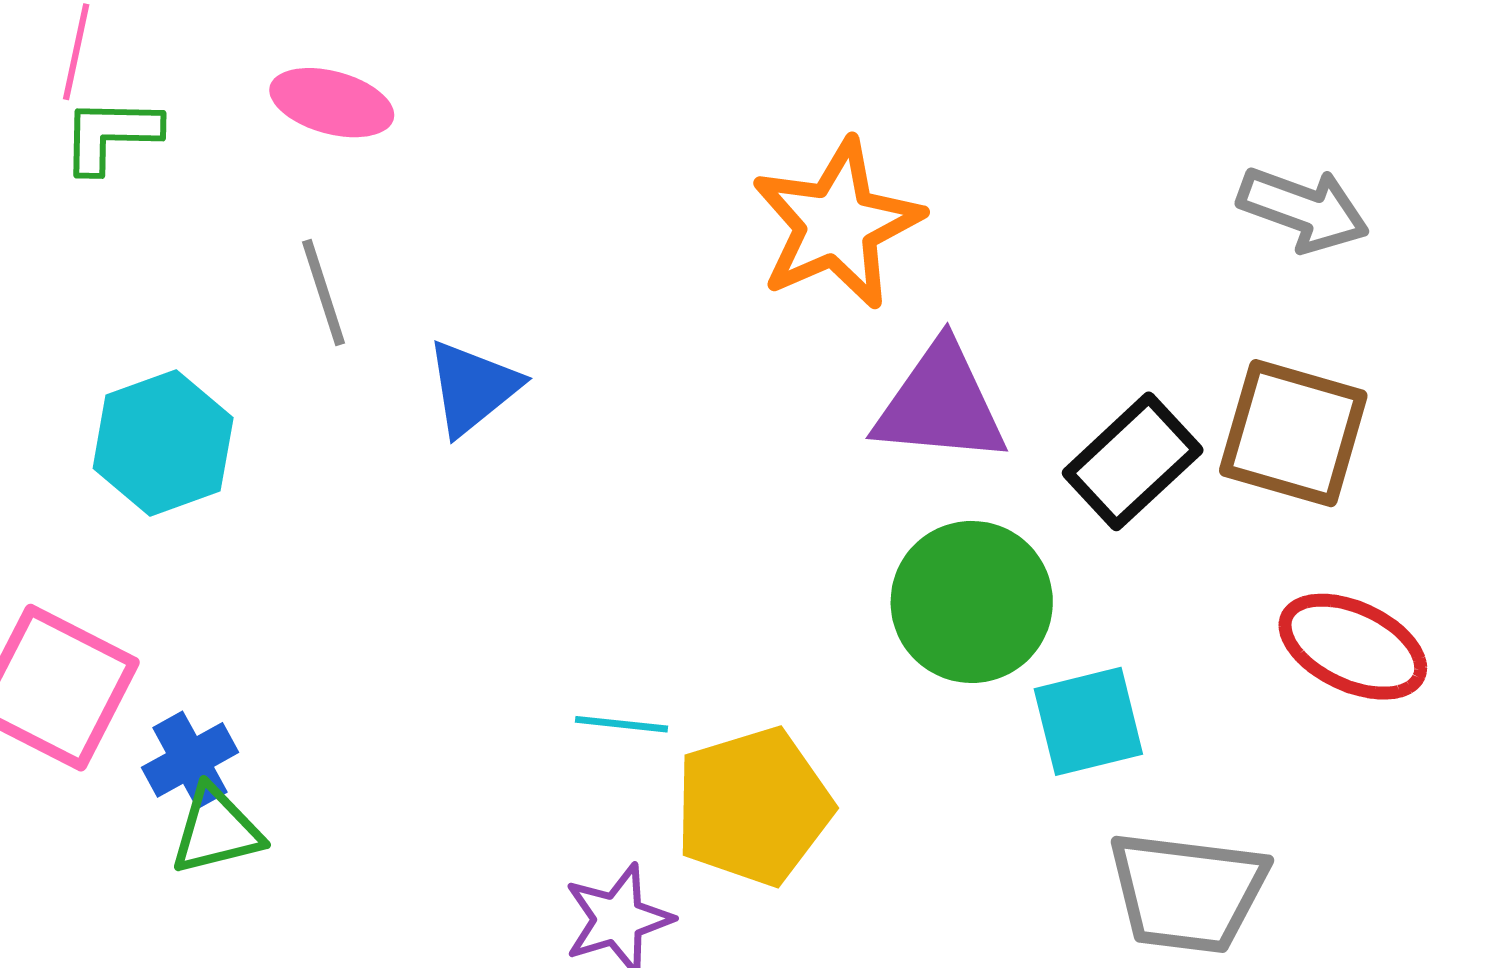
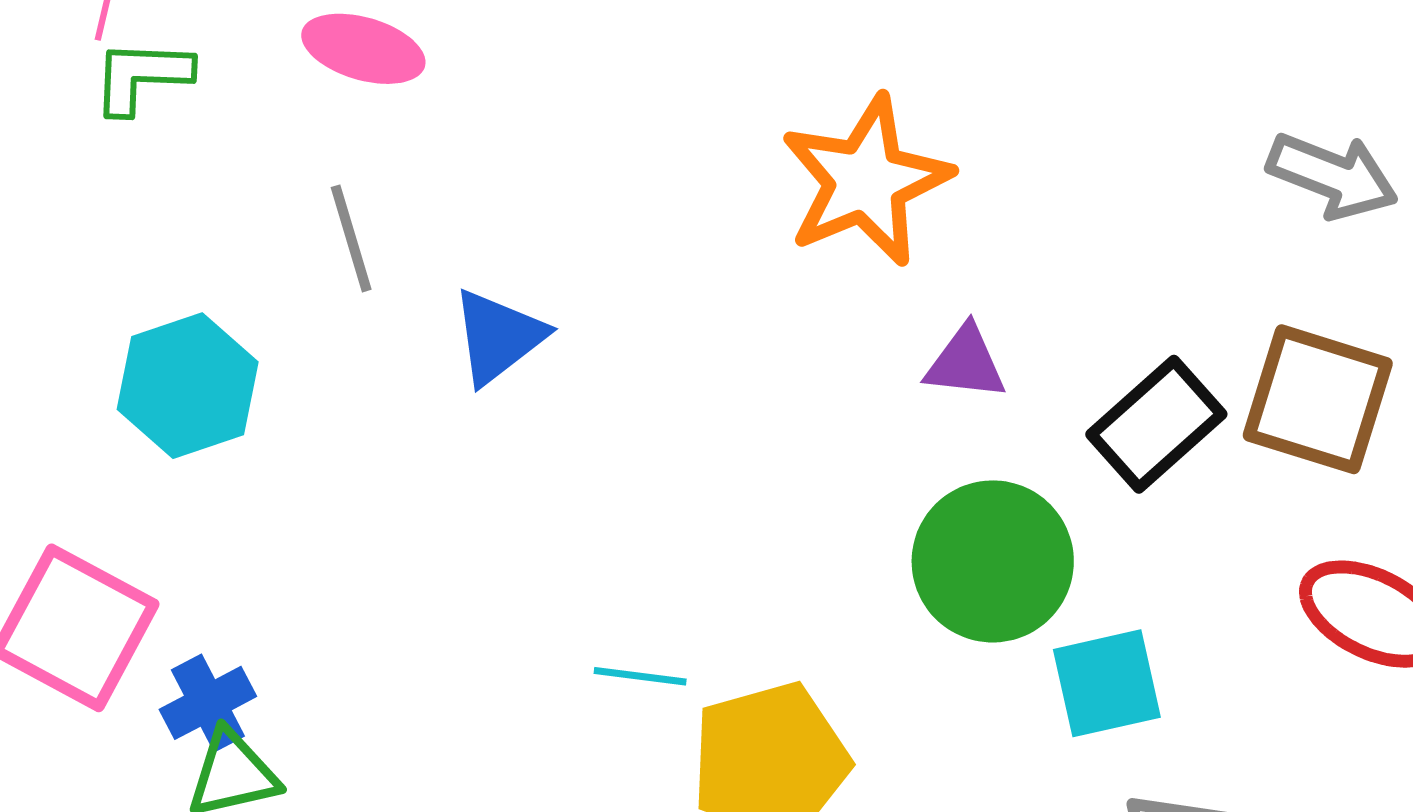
purple triangle: (940, 404) -> (966, 363), size x0.6

